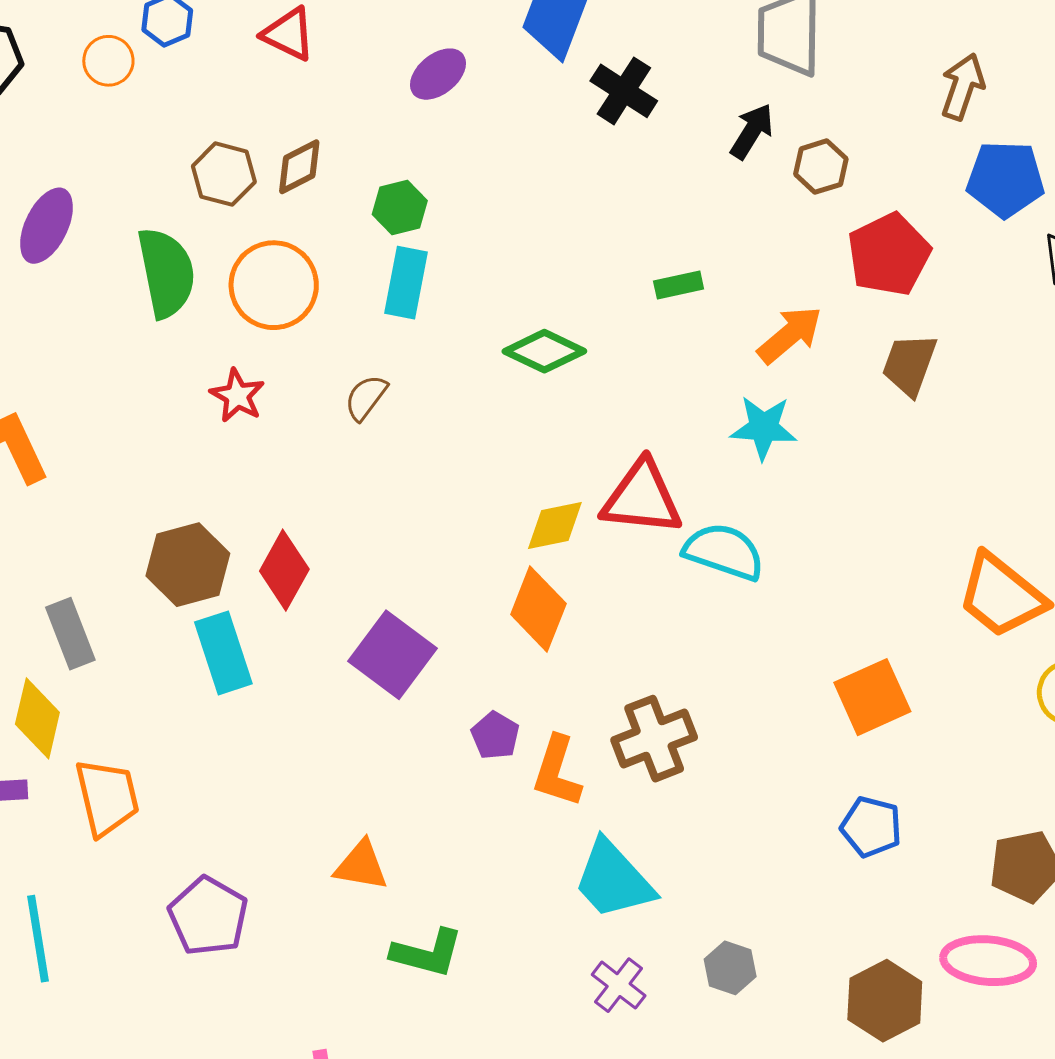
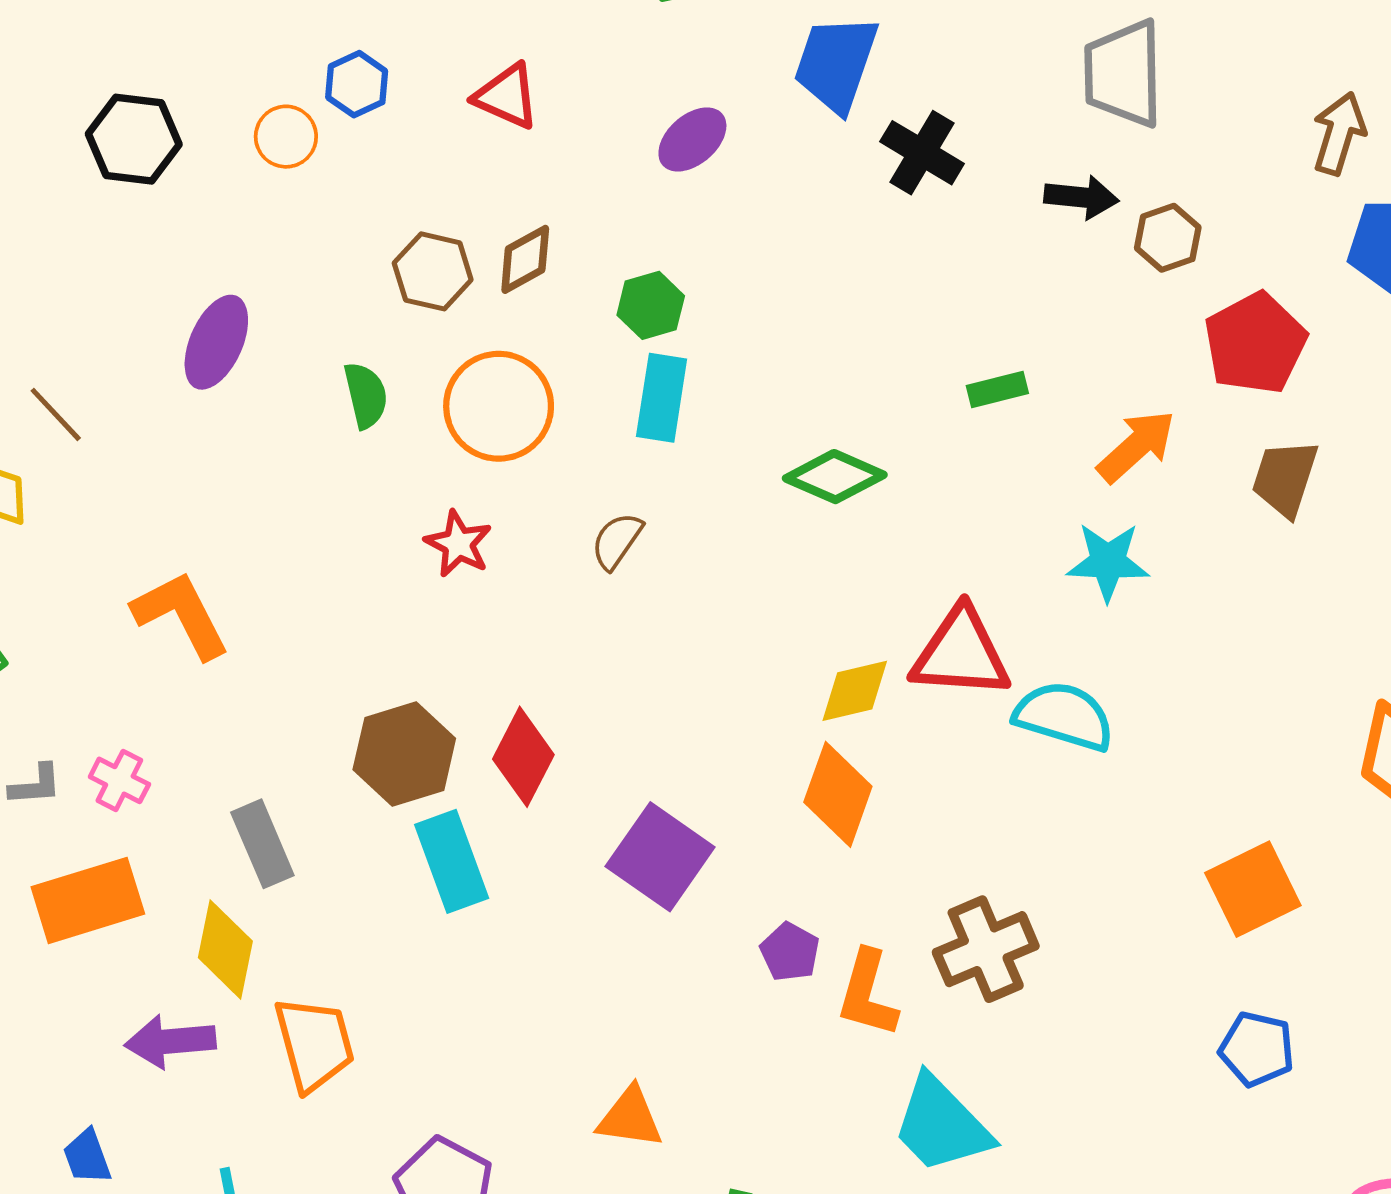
black arrow: (752, 131) -> (1081, 197), turned 66
green semicircle: (166, 273) -> (366, 395), size x0.6

